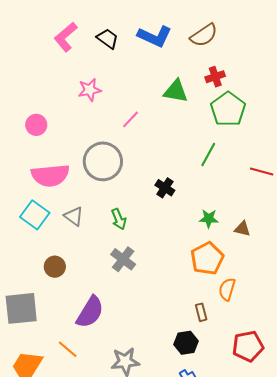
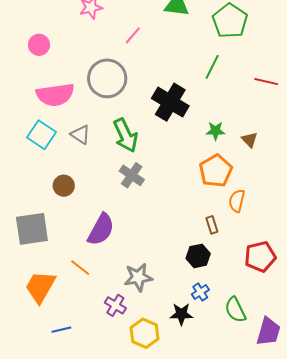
black cross: (165, 188) -> (170, 102), size x1.8
green arrow: (119, 219) -> (125, 135), size x1.6
brown triangle: (242, 229) -> (249, 140), turned 36

